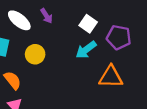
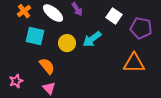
cyan arrow: (86, 50) -> (92, 39), moved

